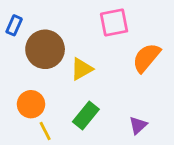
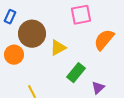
orange circle: (31, 104) -> (14, 55), moved
green rectangle: (86, 115) -> (76, 73), moved

